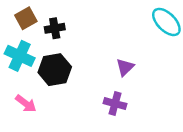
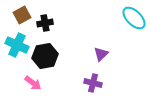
pink arrow: (26, 104) -> (33, 83), moved

